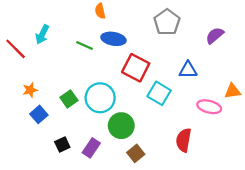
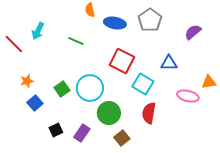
blue ellipse: (113, 39) -> (115, 23), moved
red semicircle: (184, 140) -> (149, 113), moved

